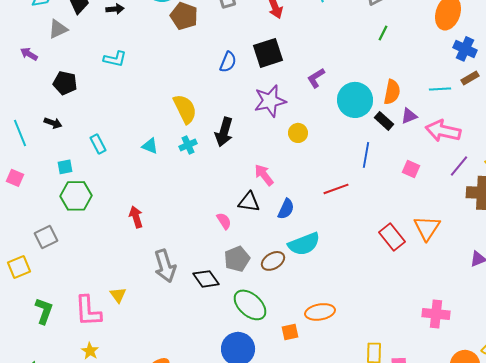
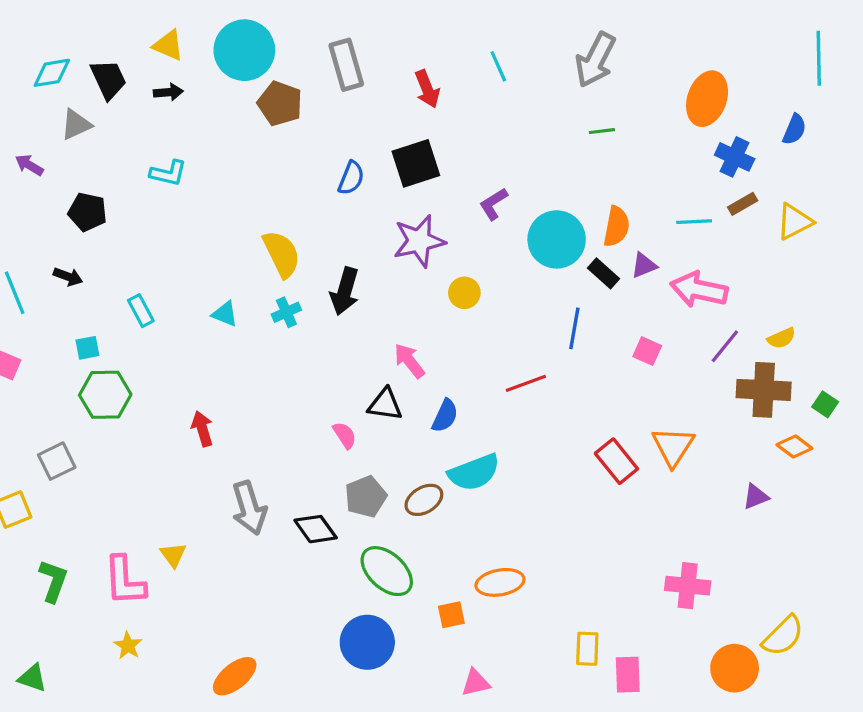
green line: (383, 33) -> (602, 131), turned 56

